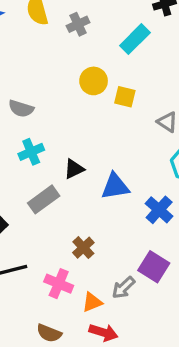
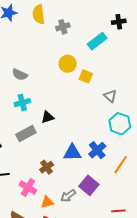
blue triangle: (115, 186) -> (72, 153), moved

